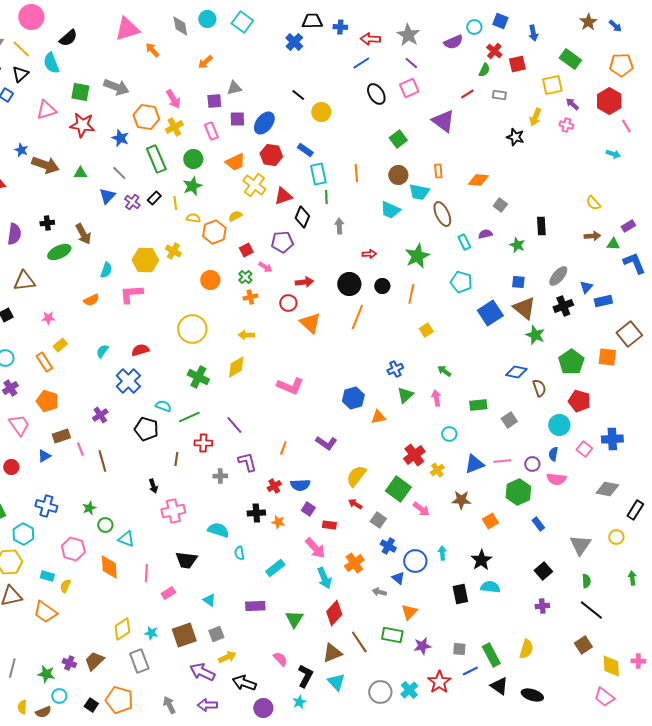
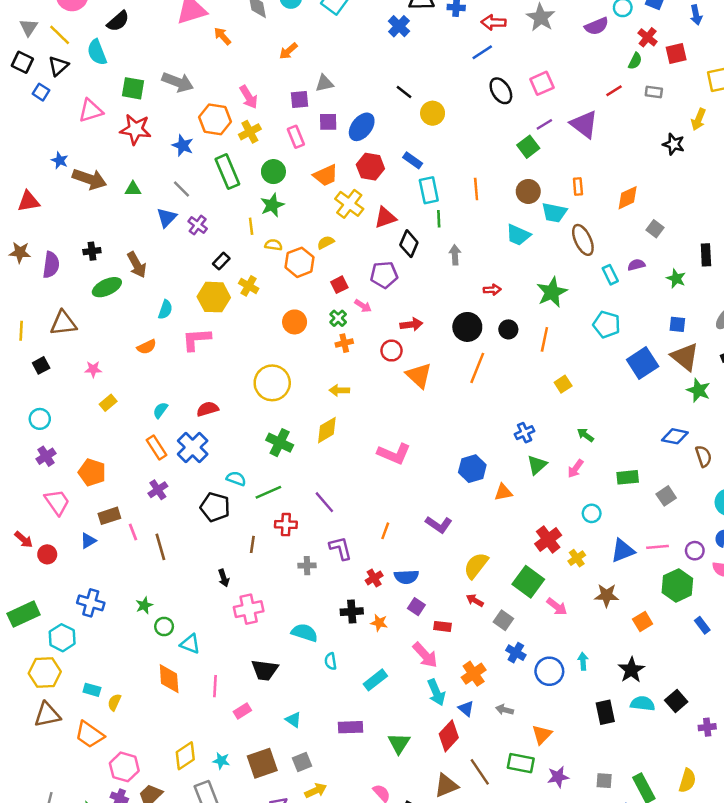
purple line: (411, 63) -> (544, 124), moved, turned -72
orange diamond: (478, 180) -> (628, 198), turned -30
black rectangle: (154, 198) -> (221, 261), moved
orange rectangle: (44, 362) -> (157, 447), moved
pink arrow: (436, 398) -> (575, 469), turned -133
pink hexagon: (73, 549) -> (124, 767), moved
black square: (543, 571) -> (676, 701), moved
blue triangle: (398, 578) -> (466, 709), moved

